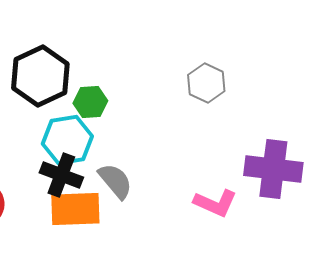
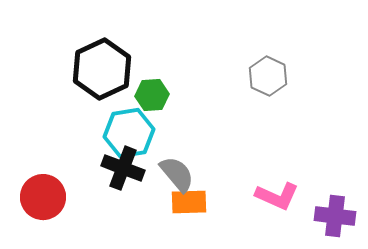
purple cross: (273, 169) -> (335, 216), moved, size x0.7
orange rectangle: (75, 209) -> (189, 202), moved, size x0.7

